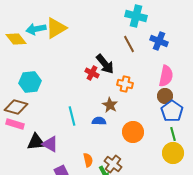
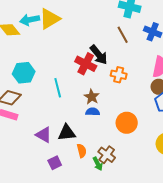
red cross: (92, 73) -> (86, 64), size x1.5
brown star: (110, 105) -> (92, 97), moved
cyan line: (72, 116) -> (58, 88), moved
black triangle: (36, 142) -> (67, 133), moved

